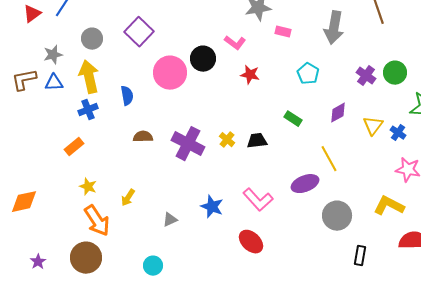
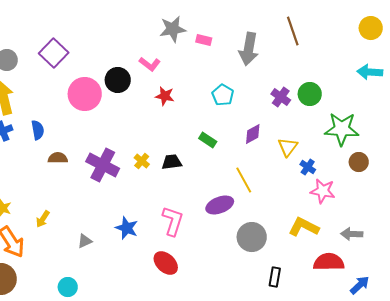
pink rectangle: (283, 32) -> (204, 40), moved
blue semicircle: (127, 96) -> (38, 130), moved
blue cross: (398, 133) -> (308, 167), moved
pink L-shape: (258, 200) -> (173, 221), turned -120

